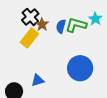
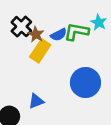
blue semicircle: (61, 26) -> (59, 35), turned -128
yellow rectangle: (29, 38) -> (40, 51), moved

